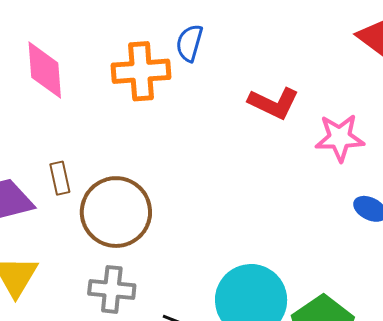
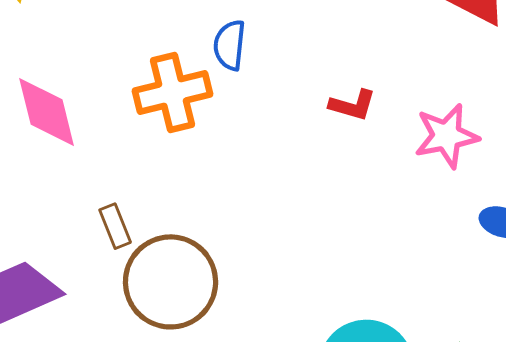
red L-shape: (274, 103) -> (353, 105), size x0.7
brown rectangle: (60, 178) -> (115, 226), moved

